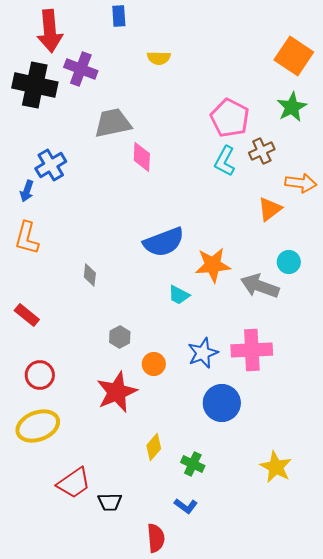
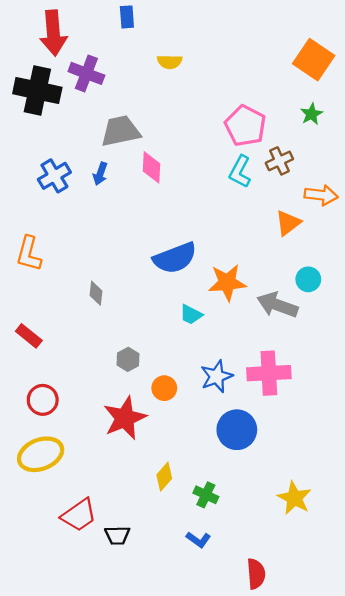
green star: (292, 107) -> (311, 114), size x0.7
blue arrow: (27, 191) -> (100, 174), moved
red semicircle: (156, 538) -> (256, 574), moved

